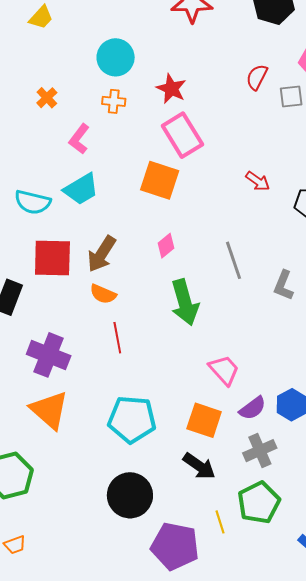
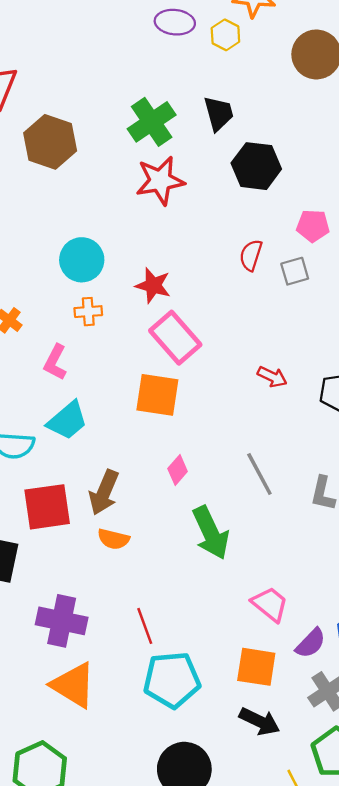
red line: (117, 338) -> (145, 626), moved

